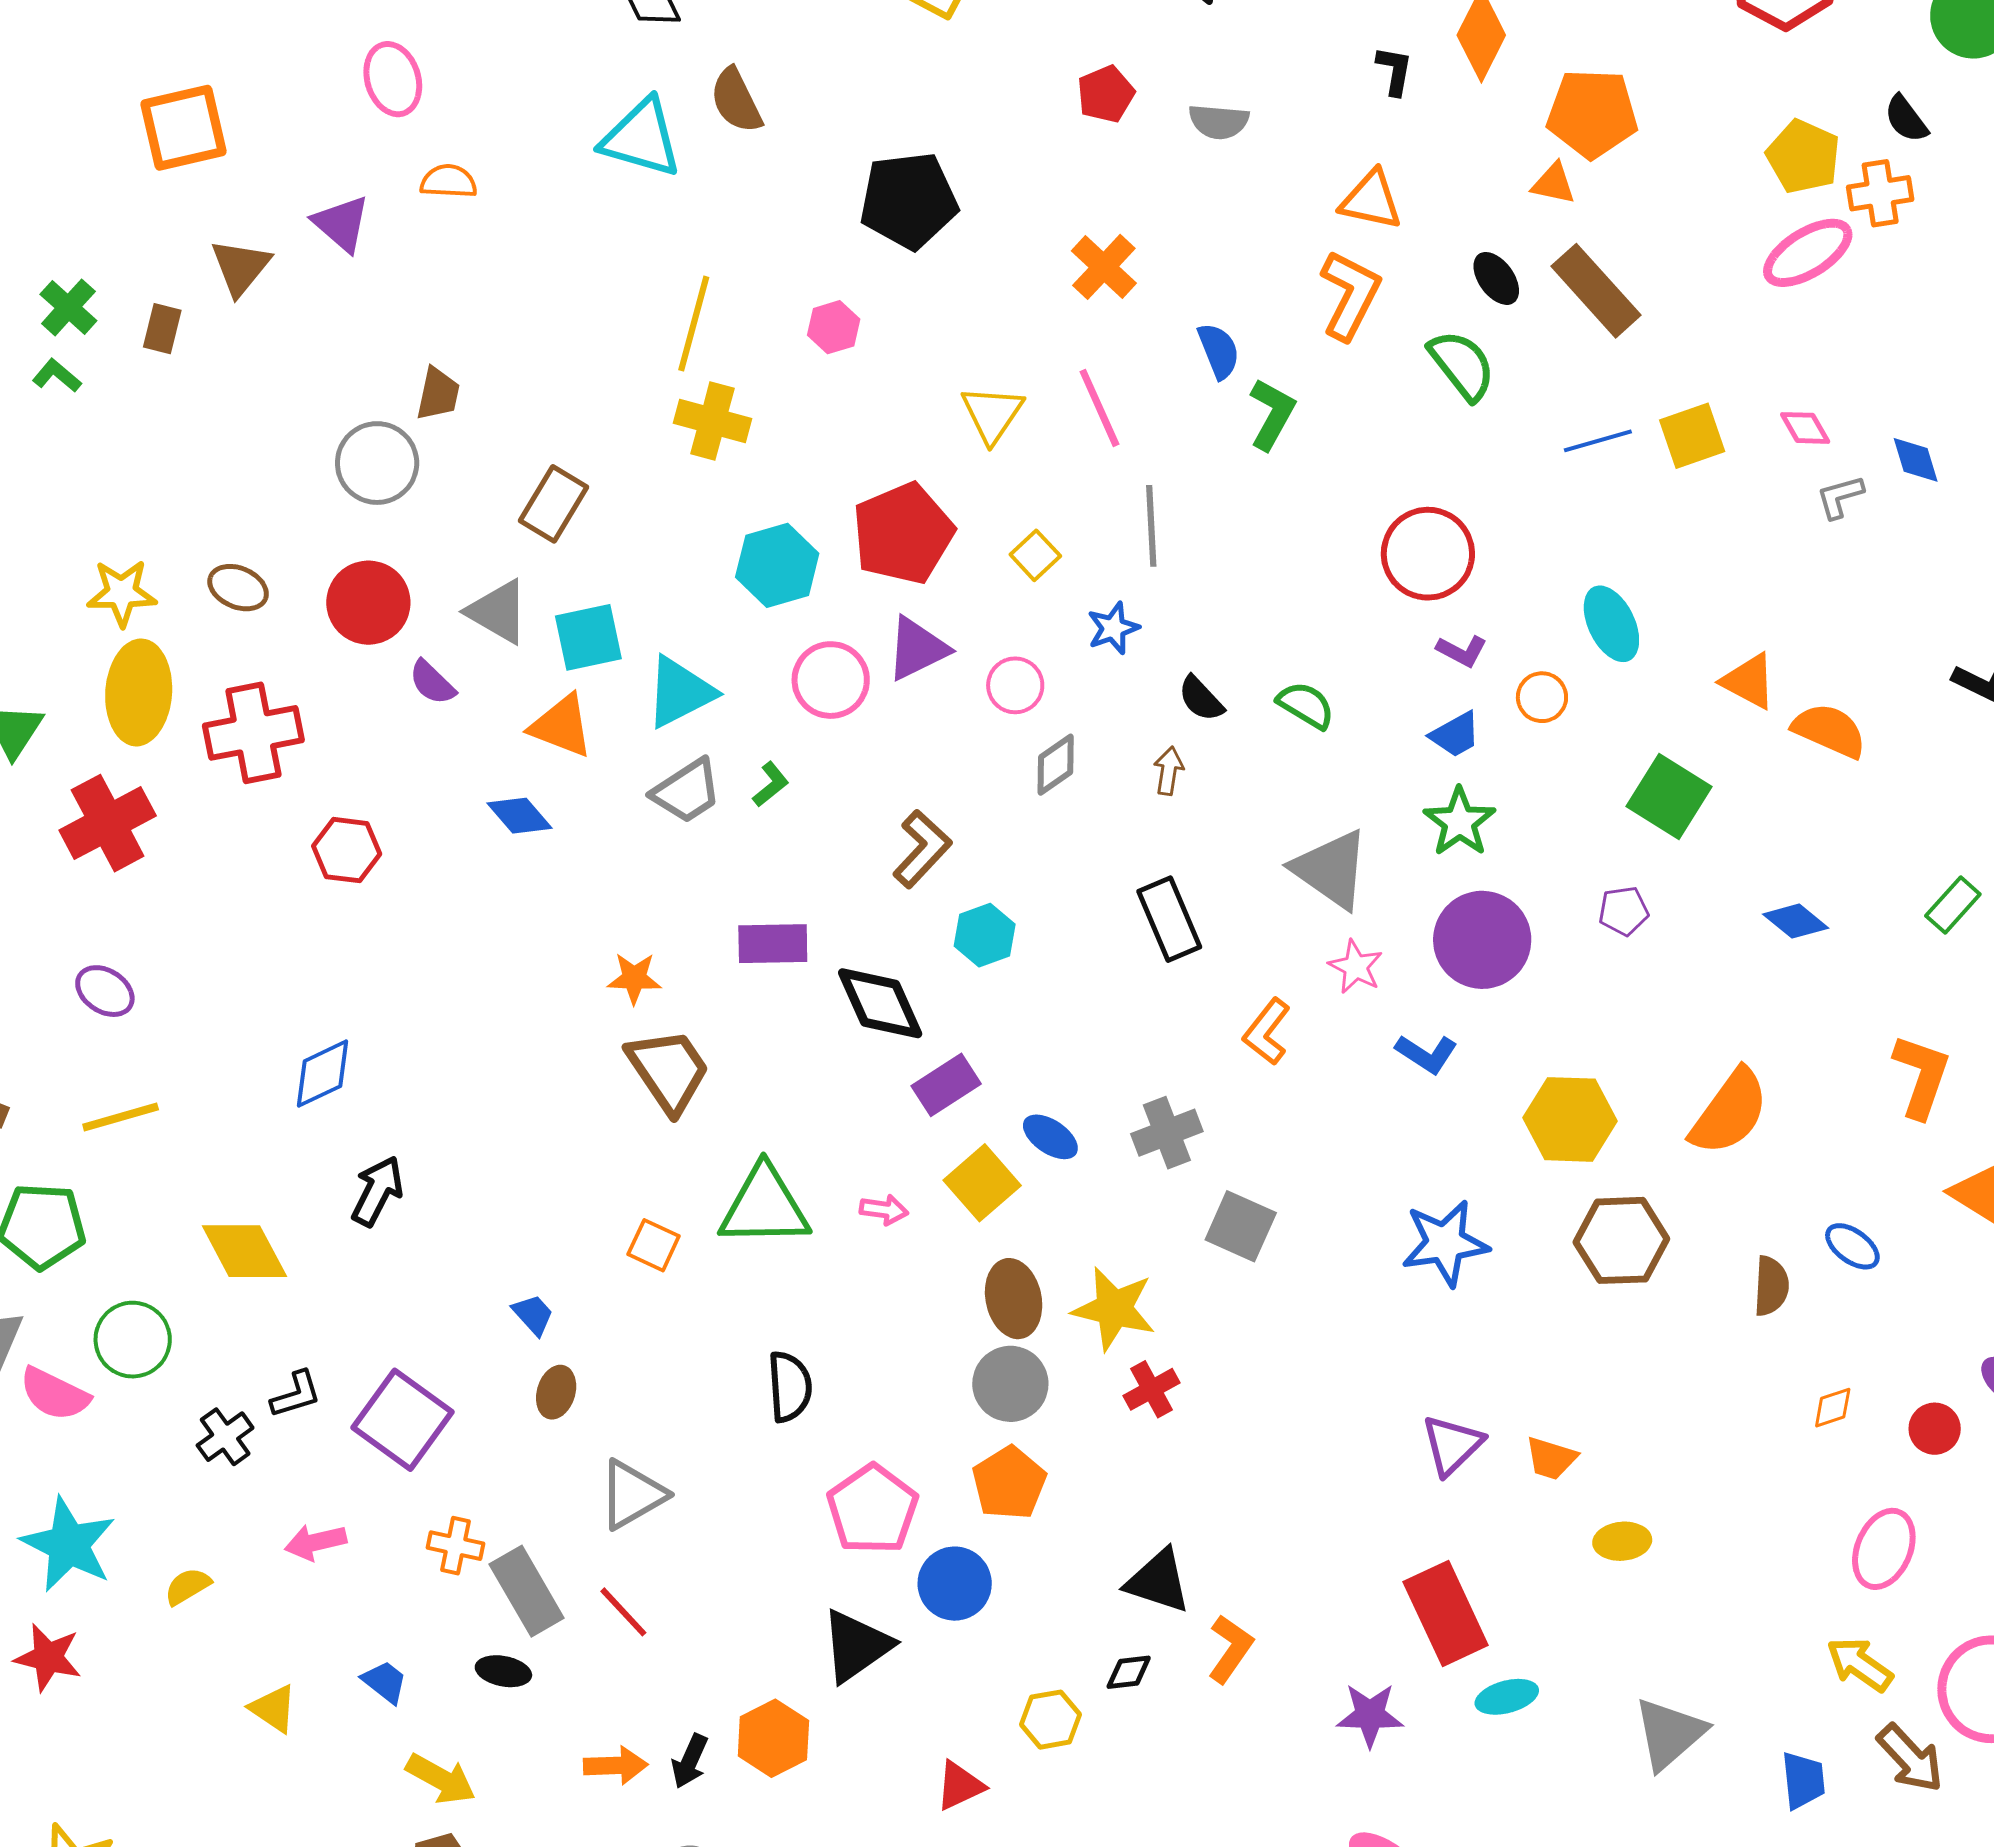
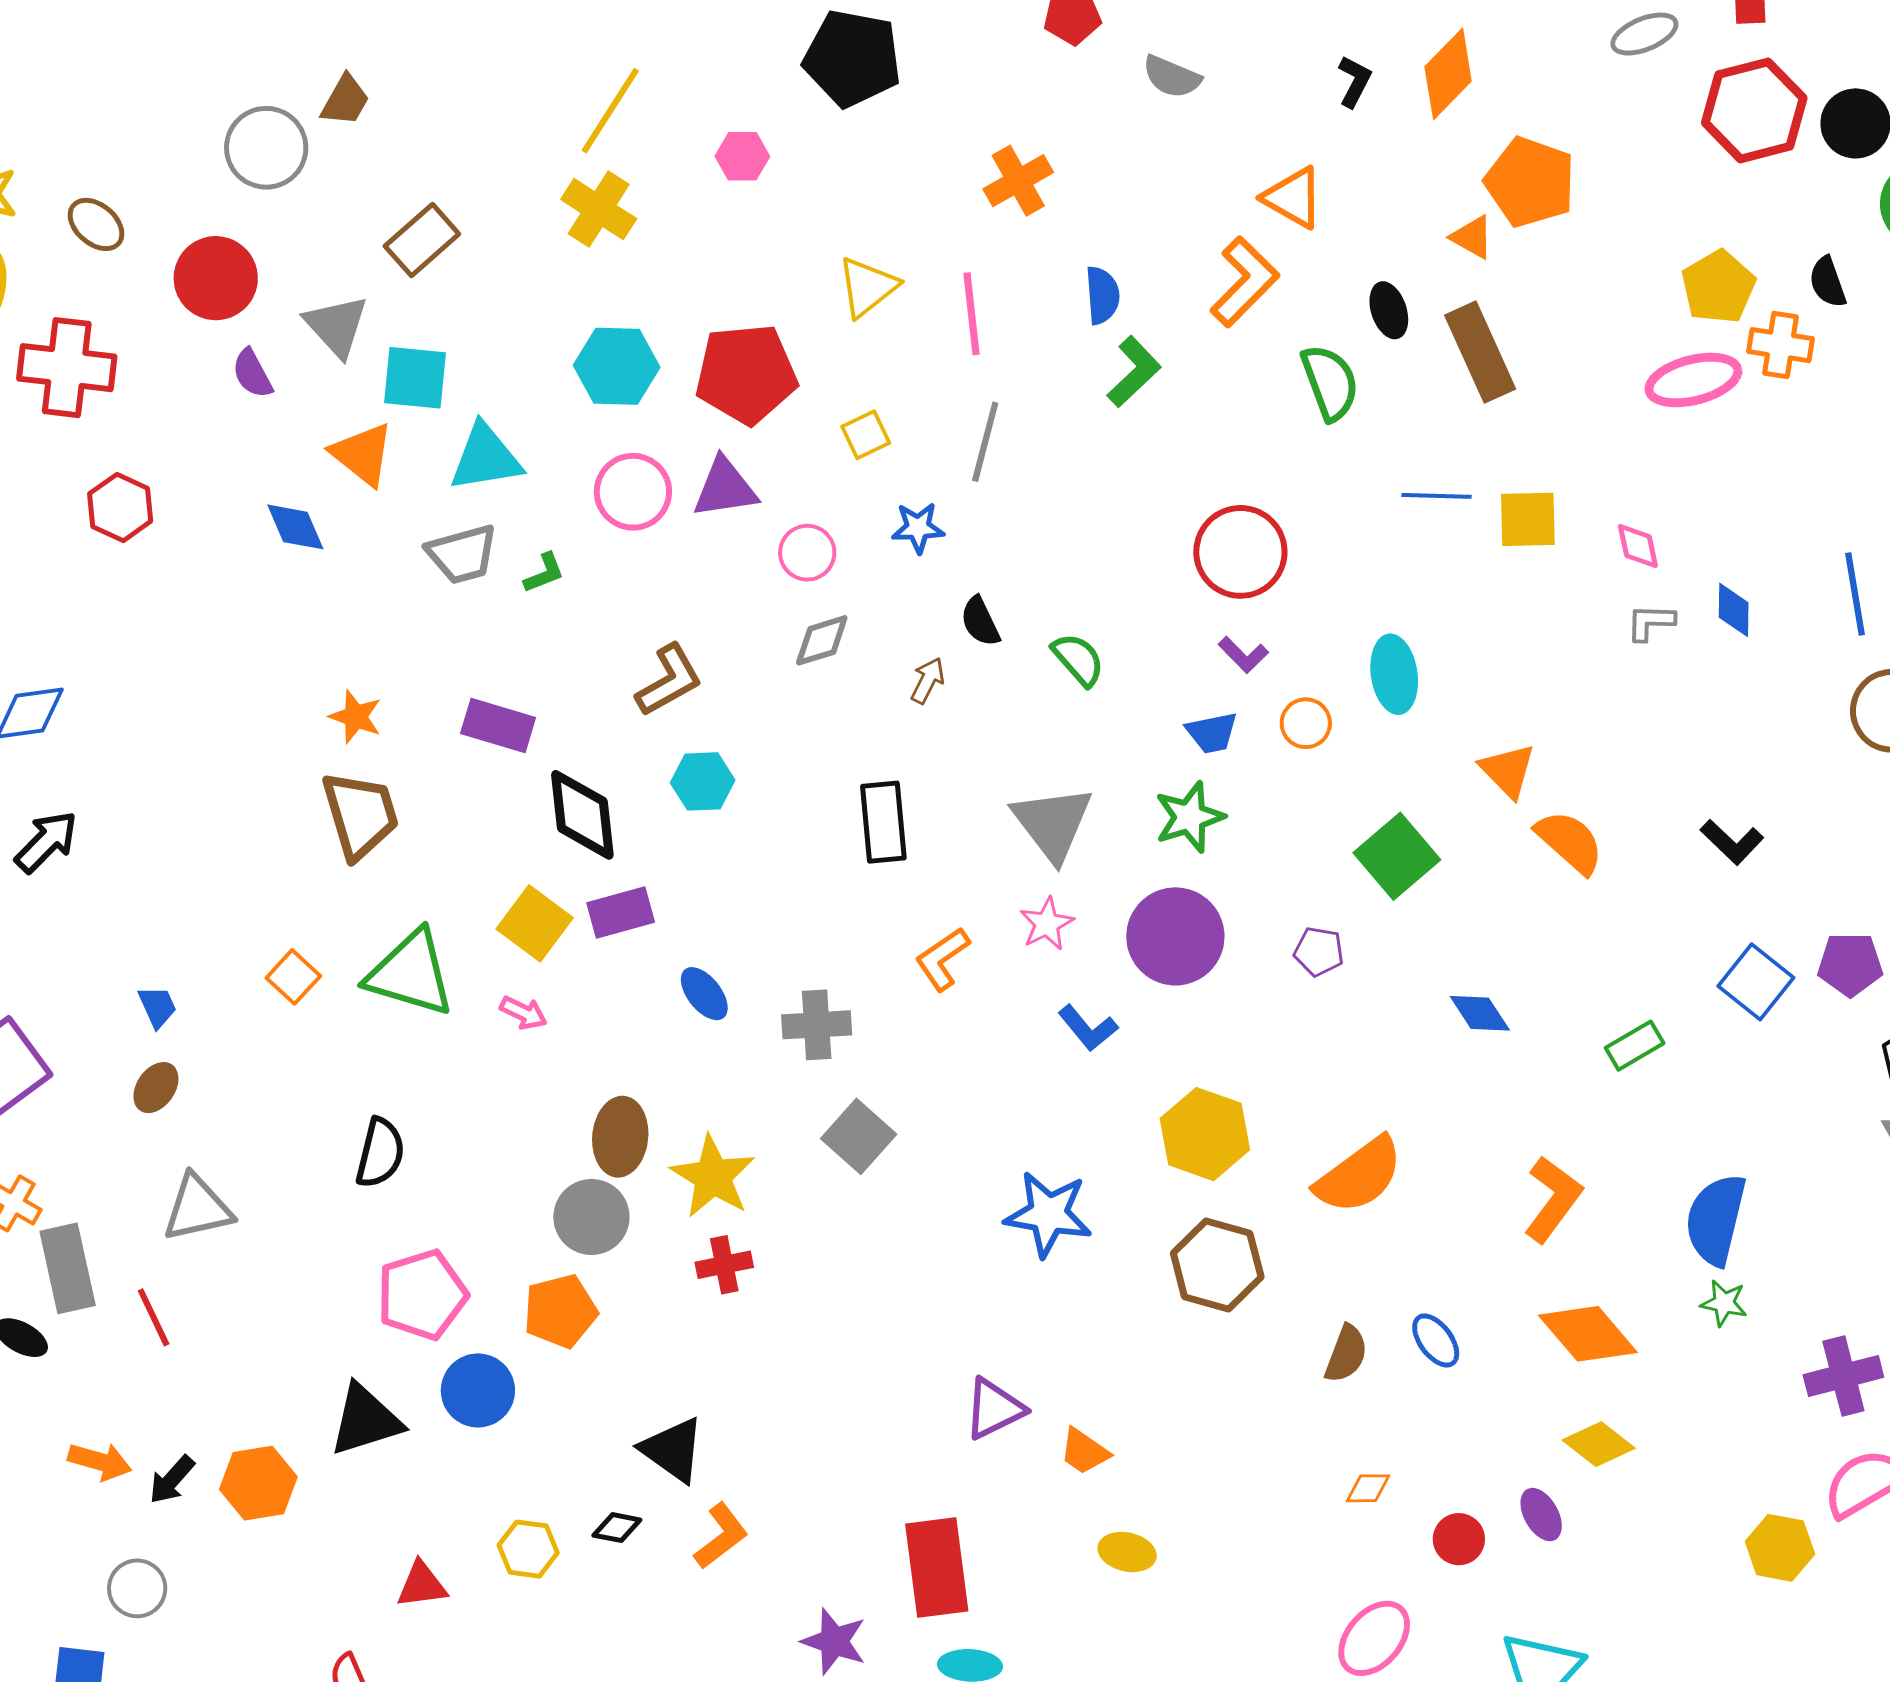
yellow square: (982, 1183) -> (535, 923), moved, turned -30

